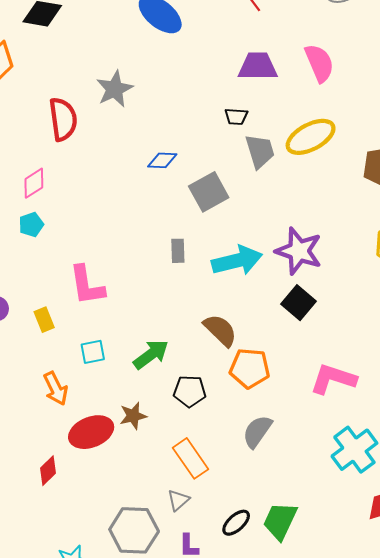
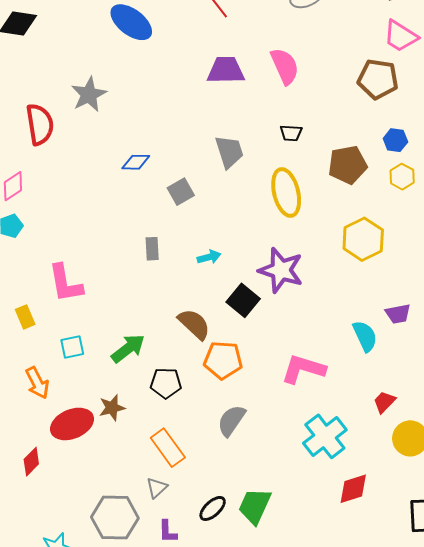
black trapezoid: (236, 117) -> (291, 133), moved
yellow ellipse: (311, 137) -> (286, 192), moved, turned -75
gray square: (209, 192) -> (181, 192), size x0.7
purple star: (299, 251) -> (281, 270), moved
cyan arrow: (237, 261) -> (209, 257), size x0.5
black square: (299, 303) -> (243, 300), moved

